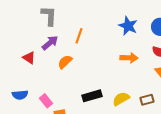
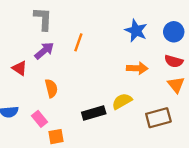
orange semicircle: (65, 62) -> (51, 88), moved, turned 119
yellow semicircle: (121, 99) -> (122, 101), moved
brown rectangle: (147, 100) -> (158, 118), size x1.5

